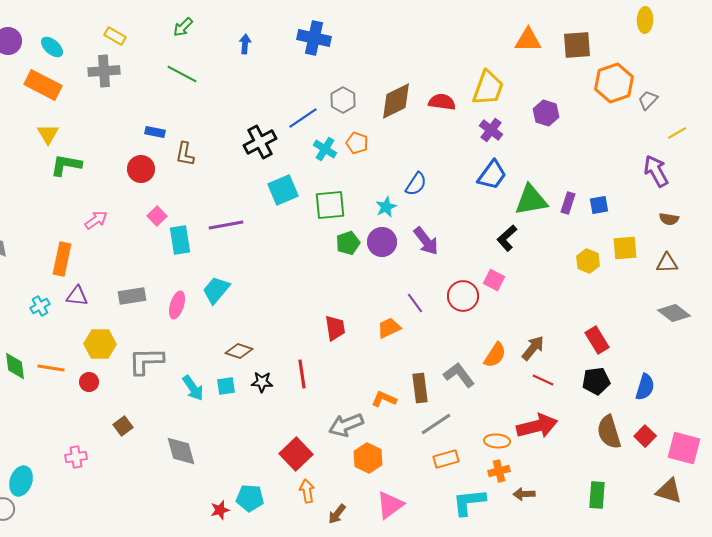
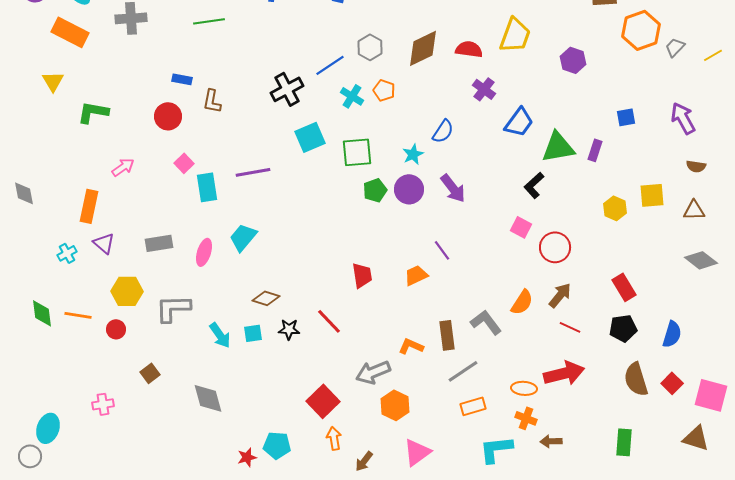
green line: (182, 74) -> (209, 21), turned -36
purple cross: (491, 130) -> (484, 89), moved
yellow line: (677, 133) -> (713, 55), moved
yellow triangle: (48, 134) -> (53, 81), moved
blue square: (599, 205) -> (626, 117), moved
purple triangle: (77, 296) -> (104, 243), turned 35
red circle: (463, 296) -> (555, 247), moved
red line: (302, 374) -> (329, 321), turned -36
orange cross: (499, 471) -> (526, 418), turned 35

